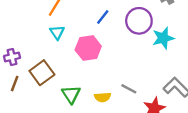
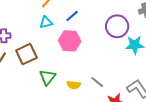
blue line: (103, 17) -> (72, 16), moved
cyan triangle: (57, 32) -> (46, 22), turned 40

